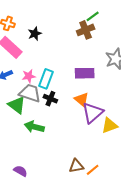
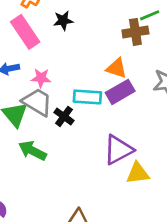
purple rectangle: (85, 73) -> (120, 92), turned -42
cyan rectangle: (46, 79) -> (87, 97), moved, turned 60
orange triangle: (82, 99) -> (117, 68), moved, turned -35

